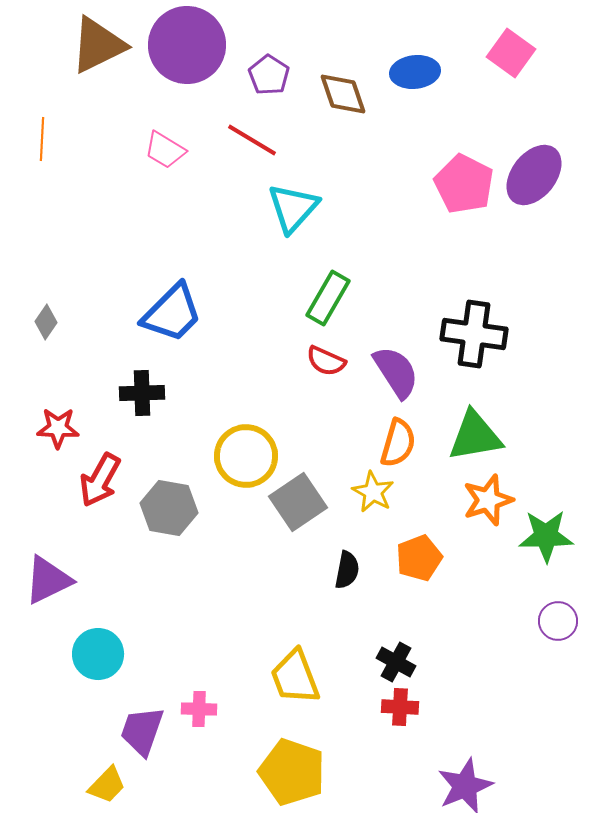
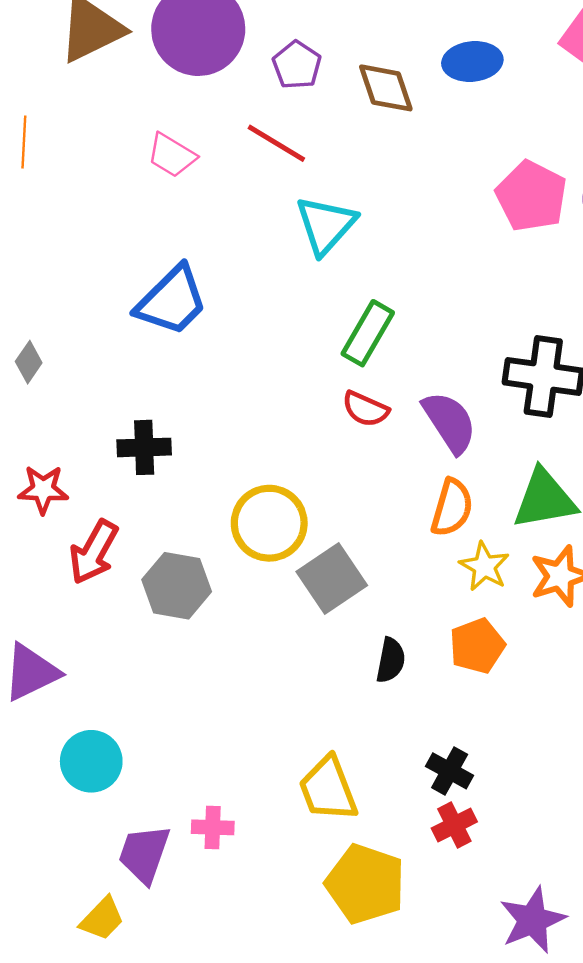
blue trapezoid: (172, 313) -> (172, 301), moved
yellow star: (373, 492) -> (484, 566), moved
red cross: (400, 707) -> (454, 825), turned -30
yellow pentagon: (292, 772) -> (365, 884), moved

